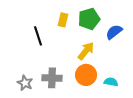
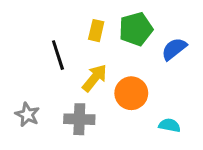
yellow arrow: (86, 51) -> (95, 78), moved
orange circle: (86, 75) -> (131, 93), moved
gray star: (25, 83) -> (27, 115), moved

